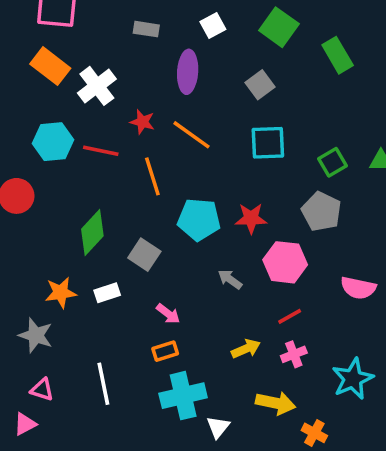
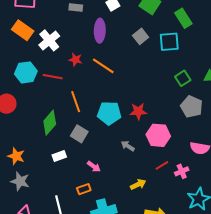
cyan square: (268, 143) -> (169, 42), moved
orange line: (152, 176) -> (76, 102), moved
gray pentagon: (321, 211) -> (192, 107), moved
orange star: (61, 293) -> (16, 156), moved, turned 30
orange rectangle: (165, 351) -> (84, 189), moved
pink cross: (294, 354) -> (182, 171), moved

